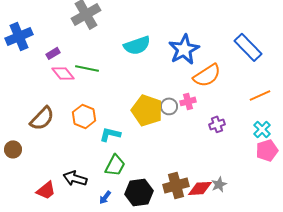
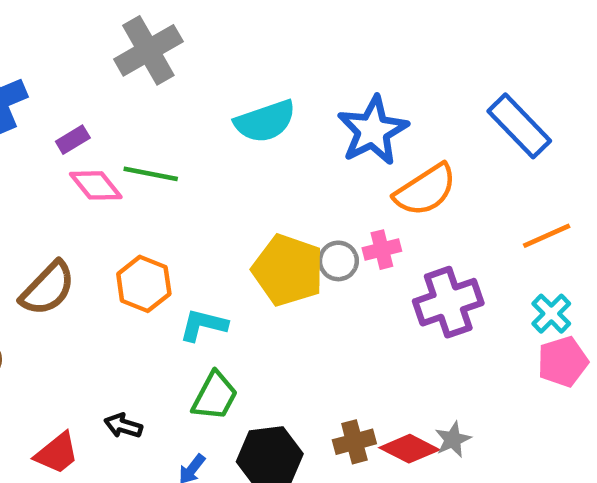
purple cross: (217, 124) -> (448, 302), size x1.8
black arrow: (75, 178) -> (123, 426), size x0.7
brown cross: (176, 185) -> (354, 442), size x0.7
red diamond: (200, 188) -> (409, 449), turned 30

